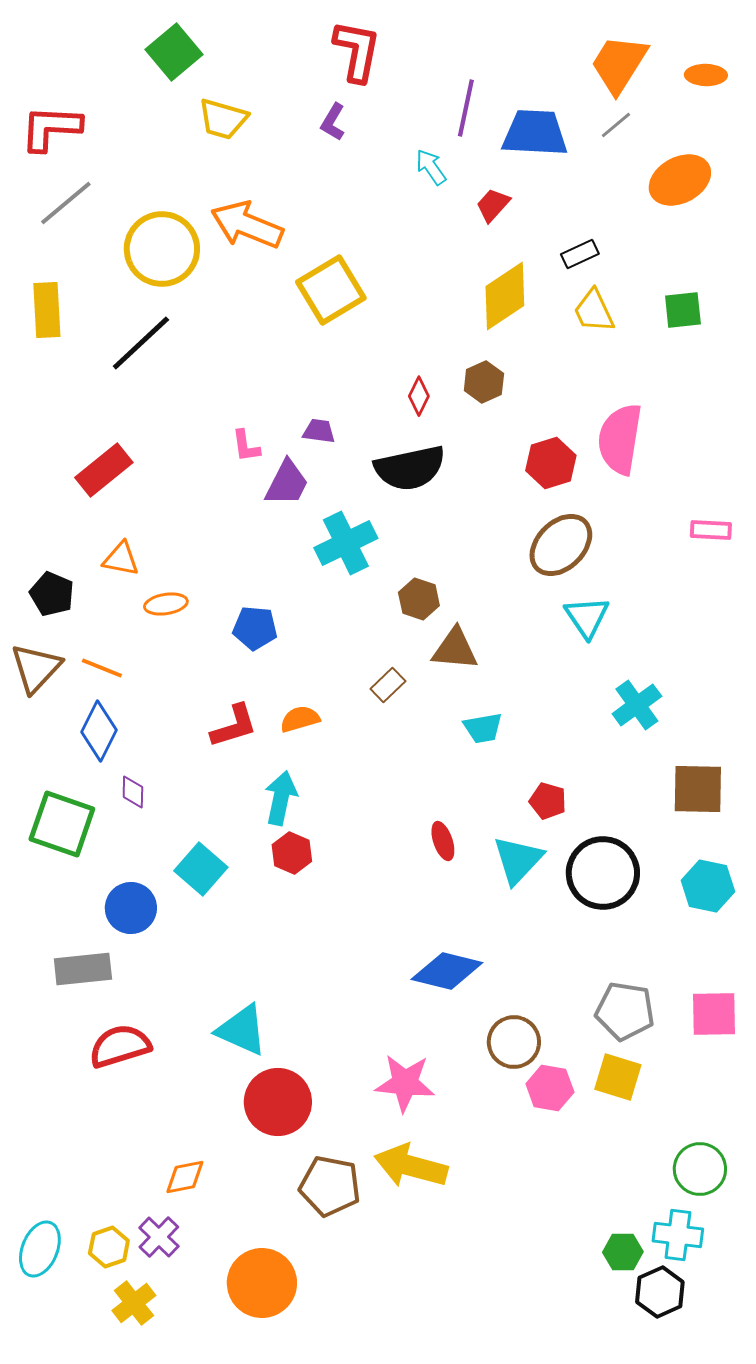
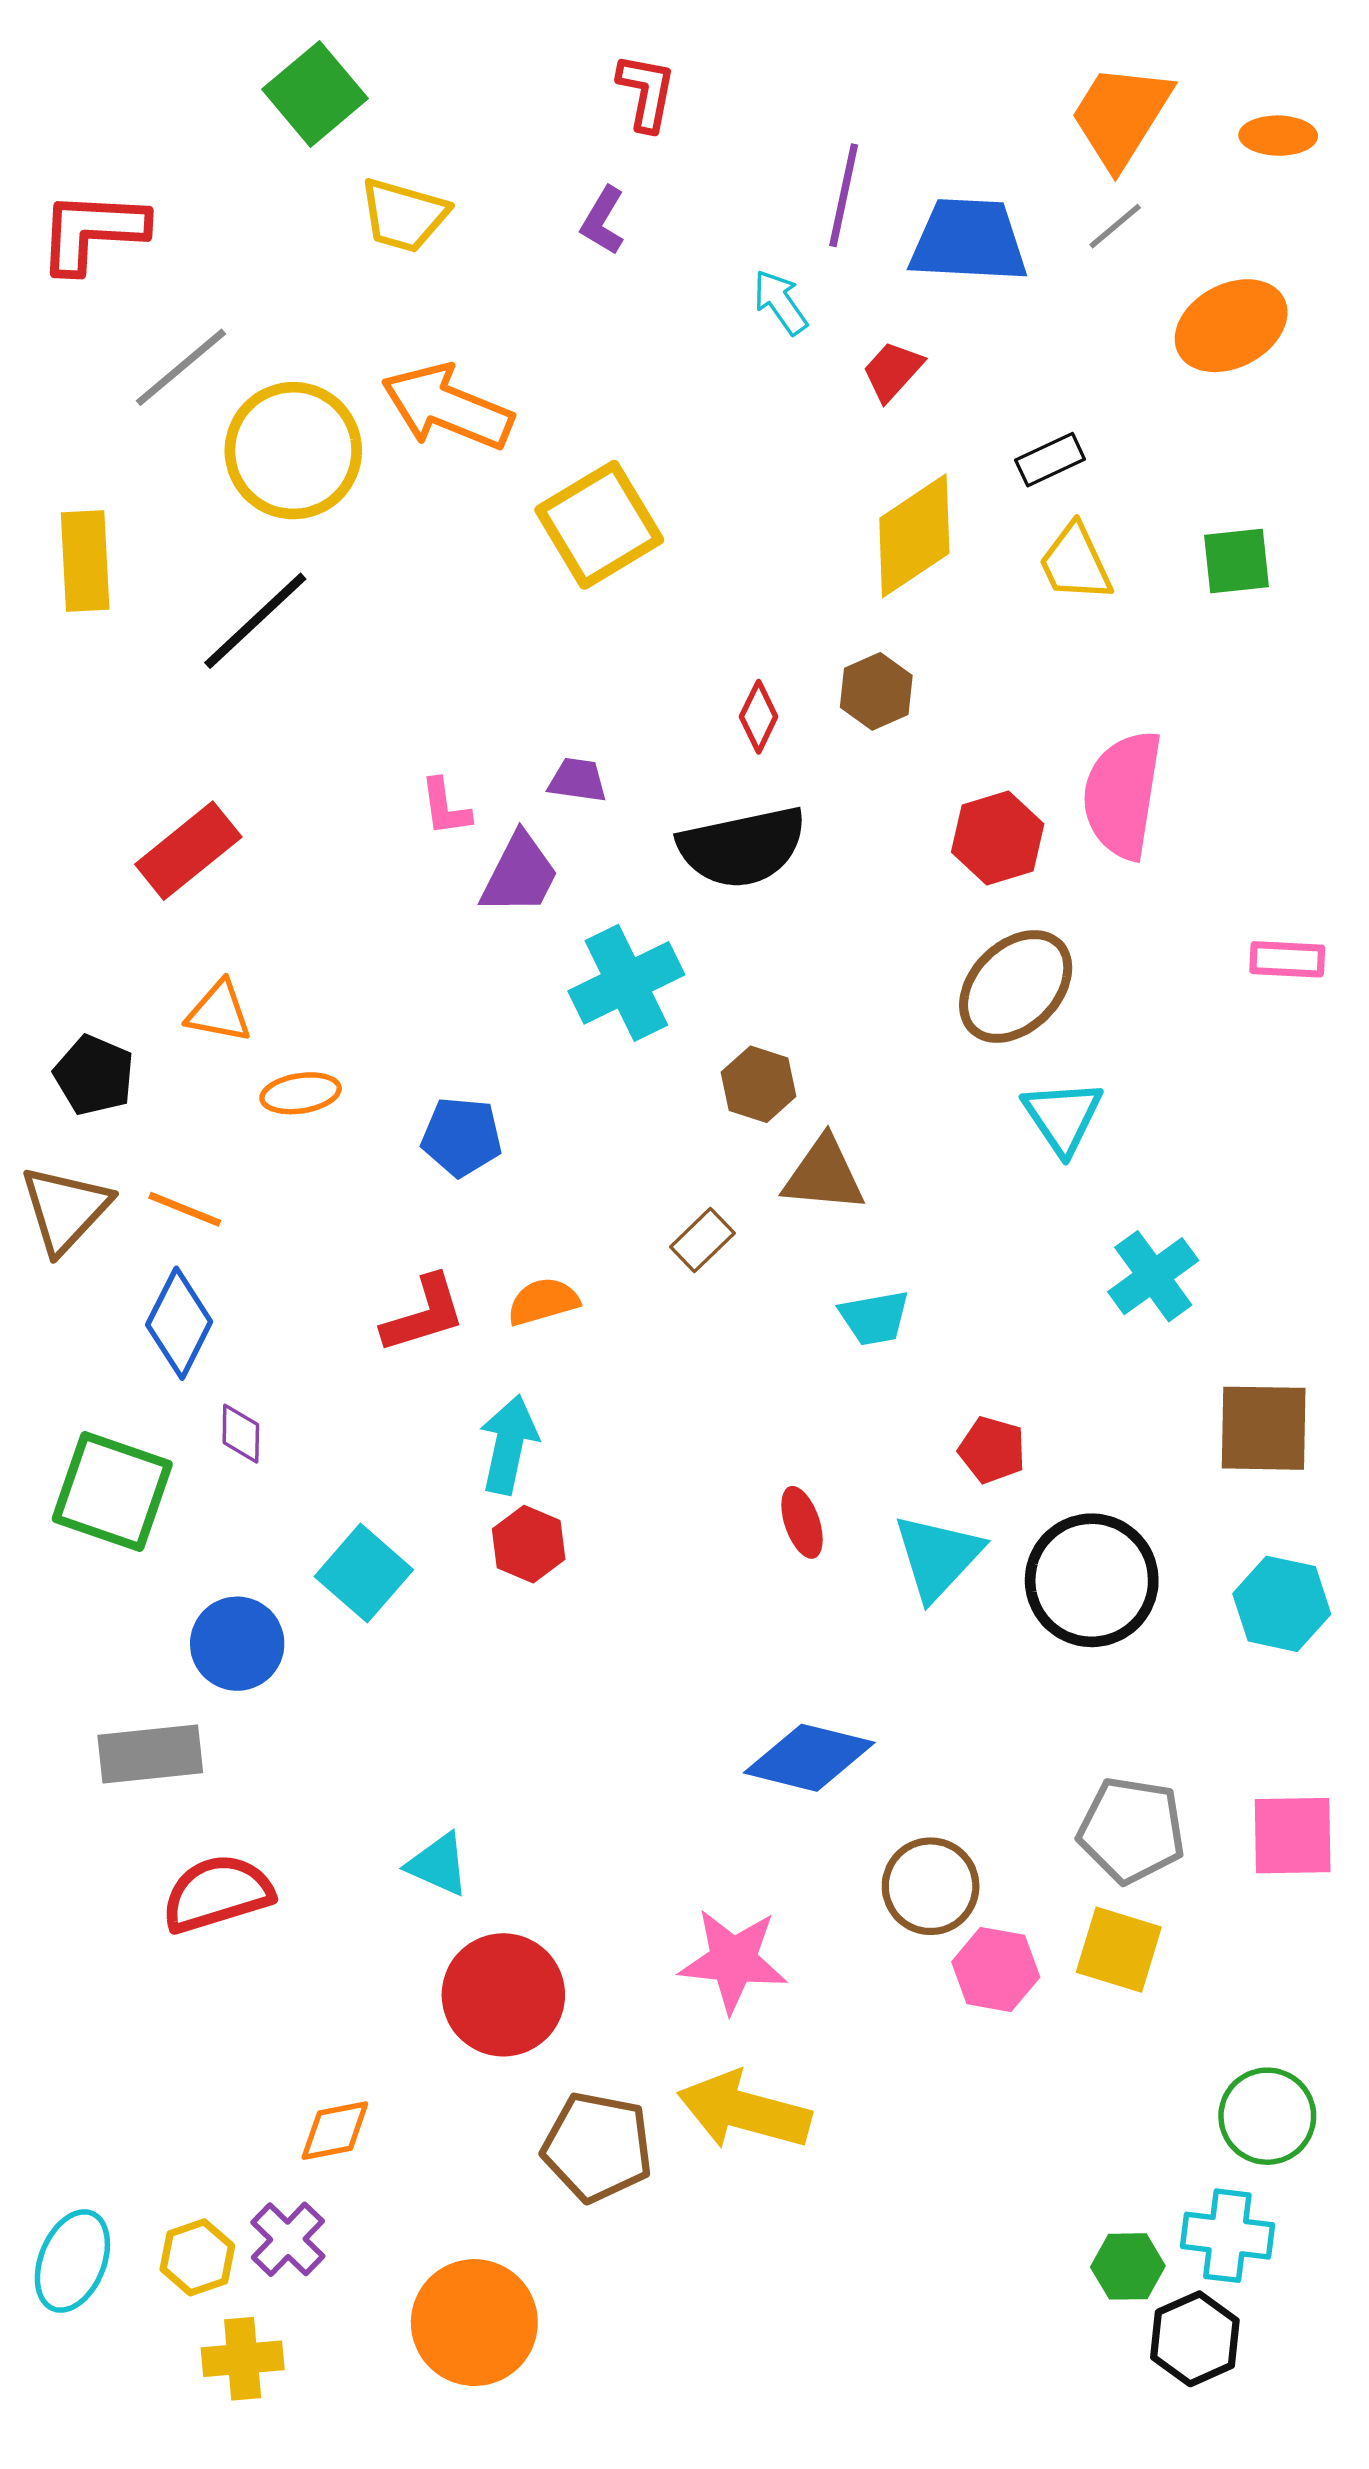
red L-shape: (357, 51) -> (646, 92), size x0.7
gray line: (66, 203) -> (181, 367), moved
cyan triangle: (242, 1030) -> (438, 1865), size x0.7
yellow cross: (134, 1303) -> (243, 2359), turned 33

